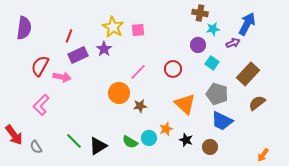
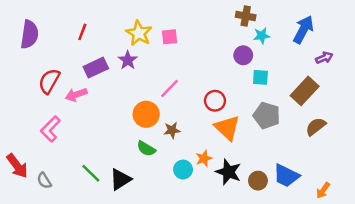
red line: (69, 36) -> (82, 32), moved
purple arrow: (233, 43) -> (324, 58), moved
cyan square: (212, 63) -> (260, 77), turned -32
red circle: (173, 69) -> (215, 101), moved
pink arrow: (62, 77) -> (76, 95), turned 150
blue trapezoid: (222, 121) -> (286, 176), moved
black star: (186, 140) -> (228, 172), size x1.5
green semicircle: (130, 142) -> (146, 149), moved

